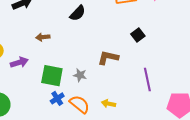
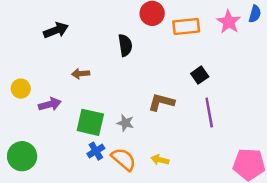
black semicircle: (78, 13) -> (125, 45), turned -54
purple line: (147, 80) -> (209, 113), moved

